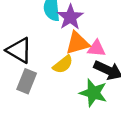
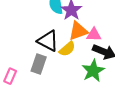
black triangle: (19, 50) -> (48, 41), moved
green star: (93, 93) -> (93, 71), turned 30

